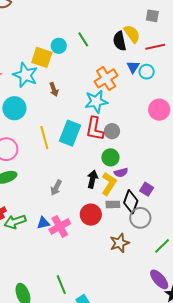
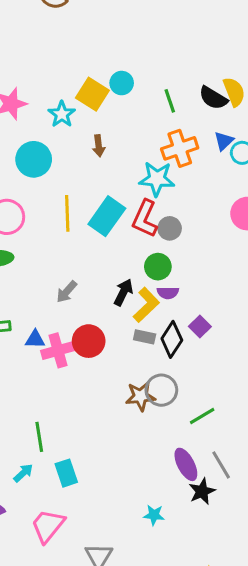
green line: (83, 39) -> (170, 101), moved
black semicircle: (120, 41) -> (213, 98), turned -60
cyan star: (25, 75) -> (62, 114), size x0.7
red circle: (91, 215) -> (89, 341), moved
gray circle: (140, 218) -> (161, 390), moved

